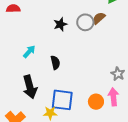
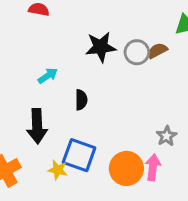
black star: (60, 24) -> (101, 47), size x1.5
orange circle: (96, 102) -> (126, 168), size x1.5

